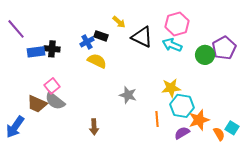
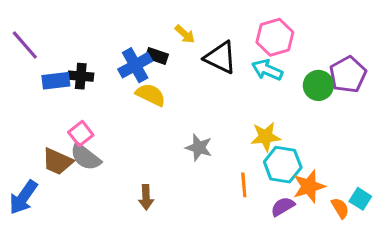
blue cross: (87, 42) -> (135, 65), size x1.5

